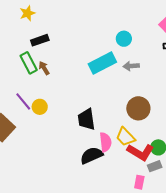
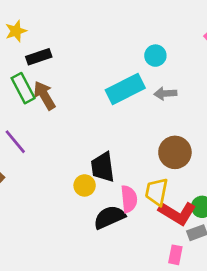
yellow star: (27, 13) -> (16, 31), moved
brown arrow: (44, 68) -> (44, 95), size x1.5
yellow circle: (40, 107) -> (85, 185), moved
yellow trapezoid: (125, 137) -> (157, 192), turned 55

